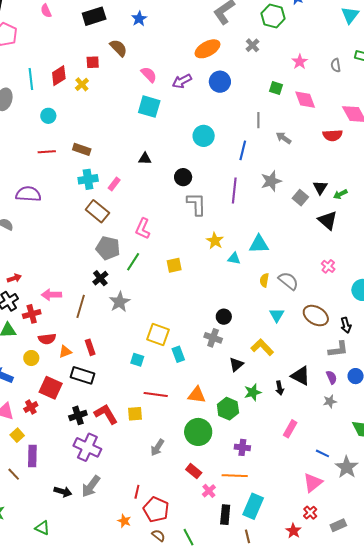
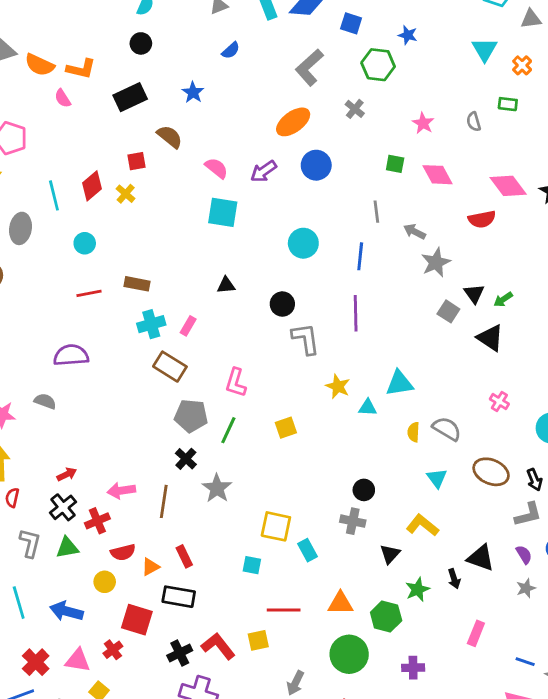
gray star: (271, 181) -> (436, 262), moved

